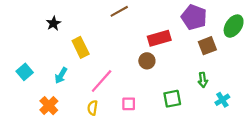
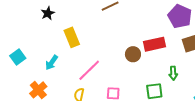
red rectangle: (159, 38) -> (154, 44), moved
green arrow: (203, 80) -> (173, 73), moved

